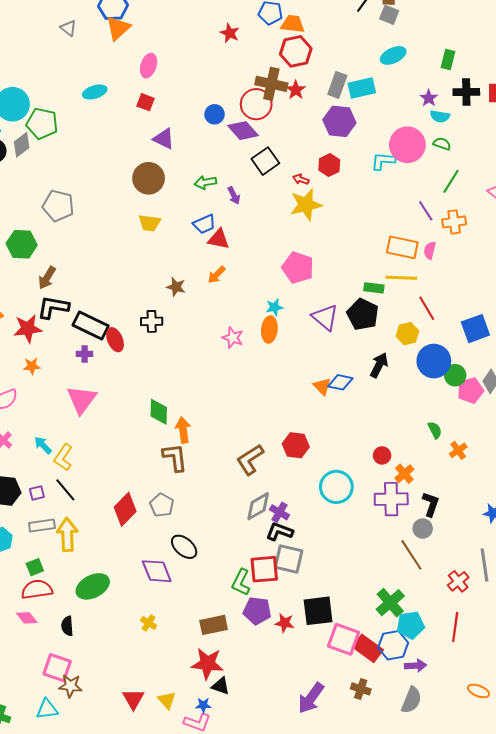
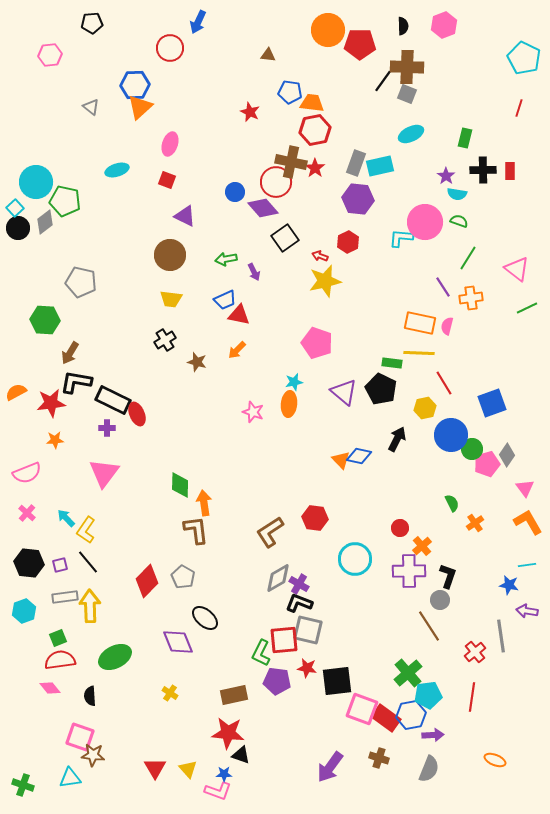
black cross: (152, 321) -> (165, 340), moved, turned -30
red star: (285, 623) -> (307, 668), moved

